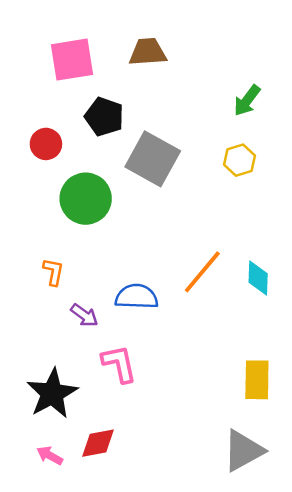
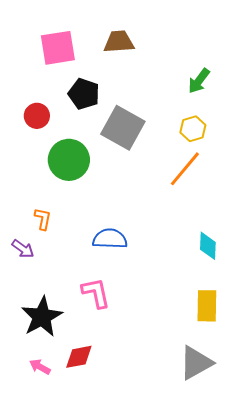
orange line: (202, 272) -> (185, 169), moved
cyan diamond: (258, 278) -> (208, 246), moved
purple arrow: (84, 315) -> (23, 249), moved

